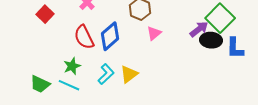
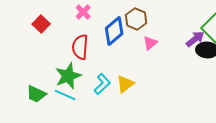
blue diamond: (110, 36) -> (114, 31), moved
red semicircle: (84, 37) -> (80, 47), turned 30
green star: (72, 66) -> (68, 76), size x1.5

